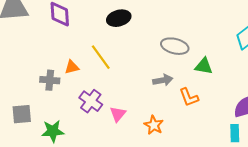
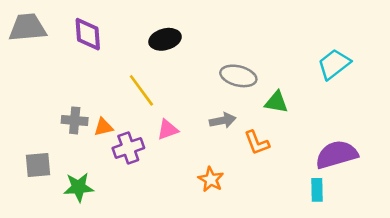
orange triangle: (72, 67) -> (103, 127), moved
purple cross: (91, 101) -> (128, 148), turned 35
pink triangle: (118, 114) -> (168, 130), moved, turned 30

